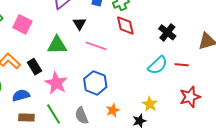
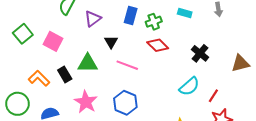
red diamond: (125, 26) -> (158, 45), turned -35
red line: (182, 65) -> (213, 96), moved, turned -64
black rectangle: (35, 67) -> (65, 74), moved

